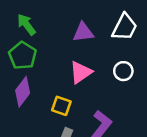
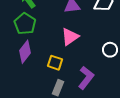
white circle: (123, 71) -> (110, 50), moved

